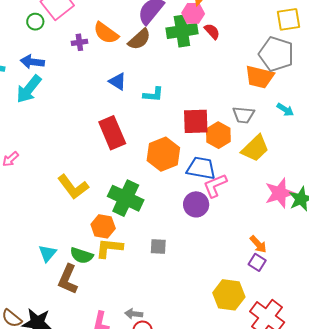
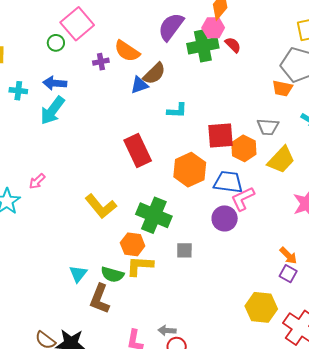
brown semicircle: (139, 39) -> (154, 74), moved
orange trapezoid: (259, 77) -> (282, 88), size x0.7
blue triangle: (118, 81) -> (139, 85), moved, turned -48
gray square: (158, 246) -> (184, 250), moved

